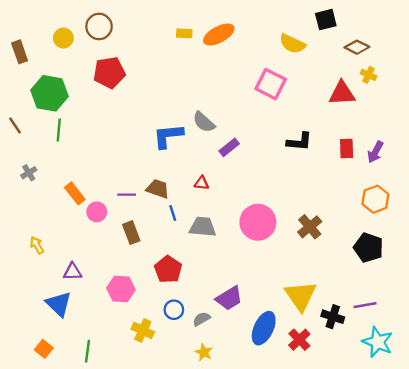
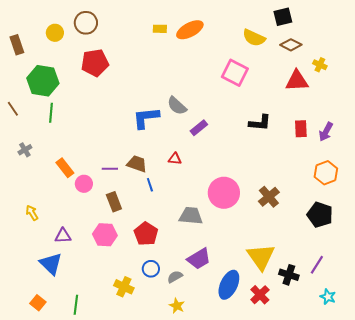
brown diamond: (357, 47) -> (291, 45), moved
gray trapezoid: (203, 227) -> (191, 216), moved
pink hexagon: (121, 289) -> (105, 235), moved
purple line: (365, 305) -> (317, 265), turned -48
cyan star: (378, 342) -> (328, 297), size x0.6

